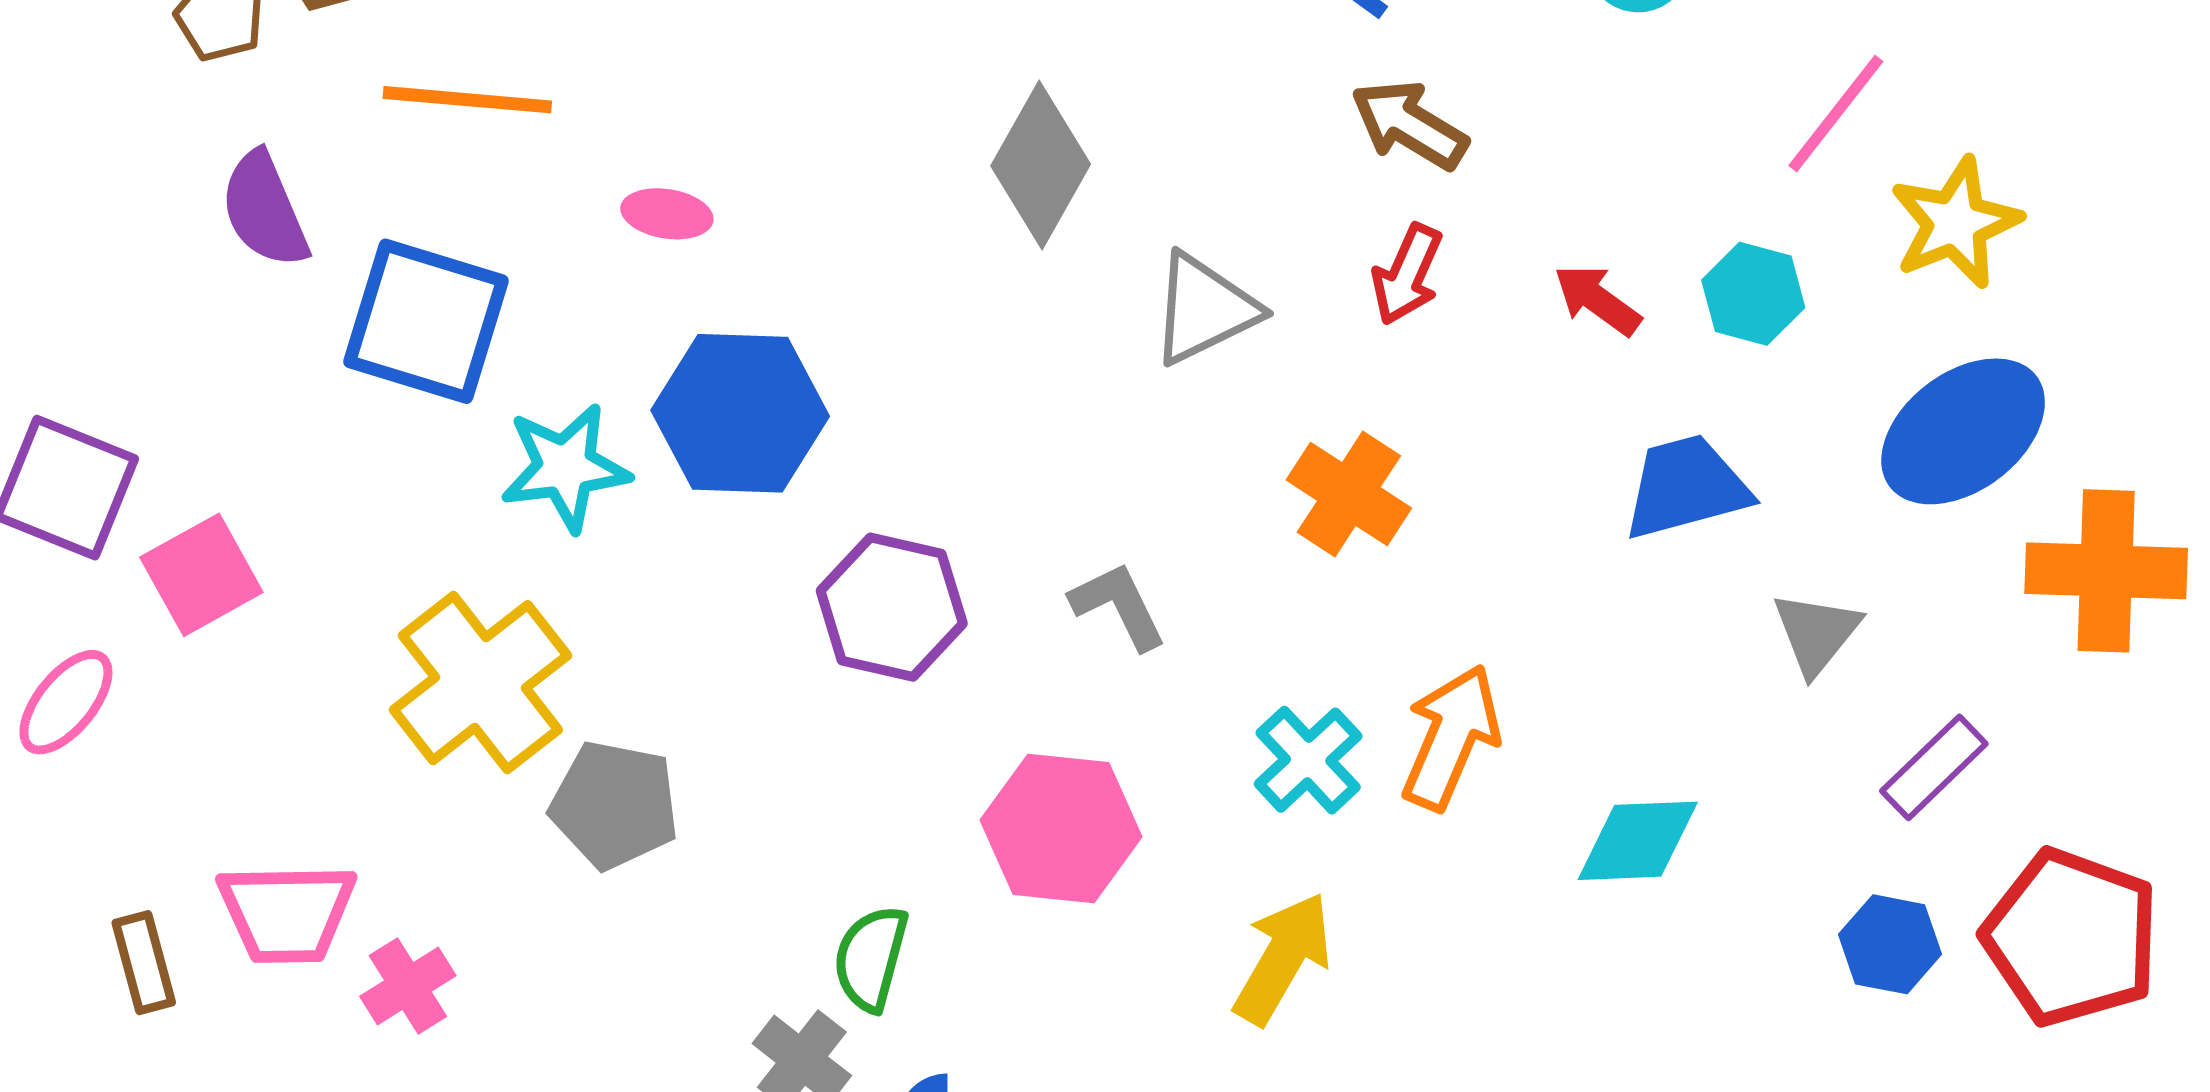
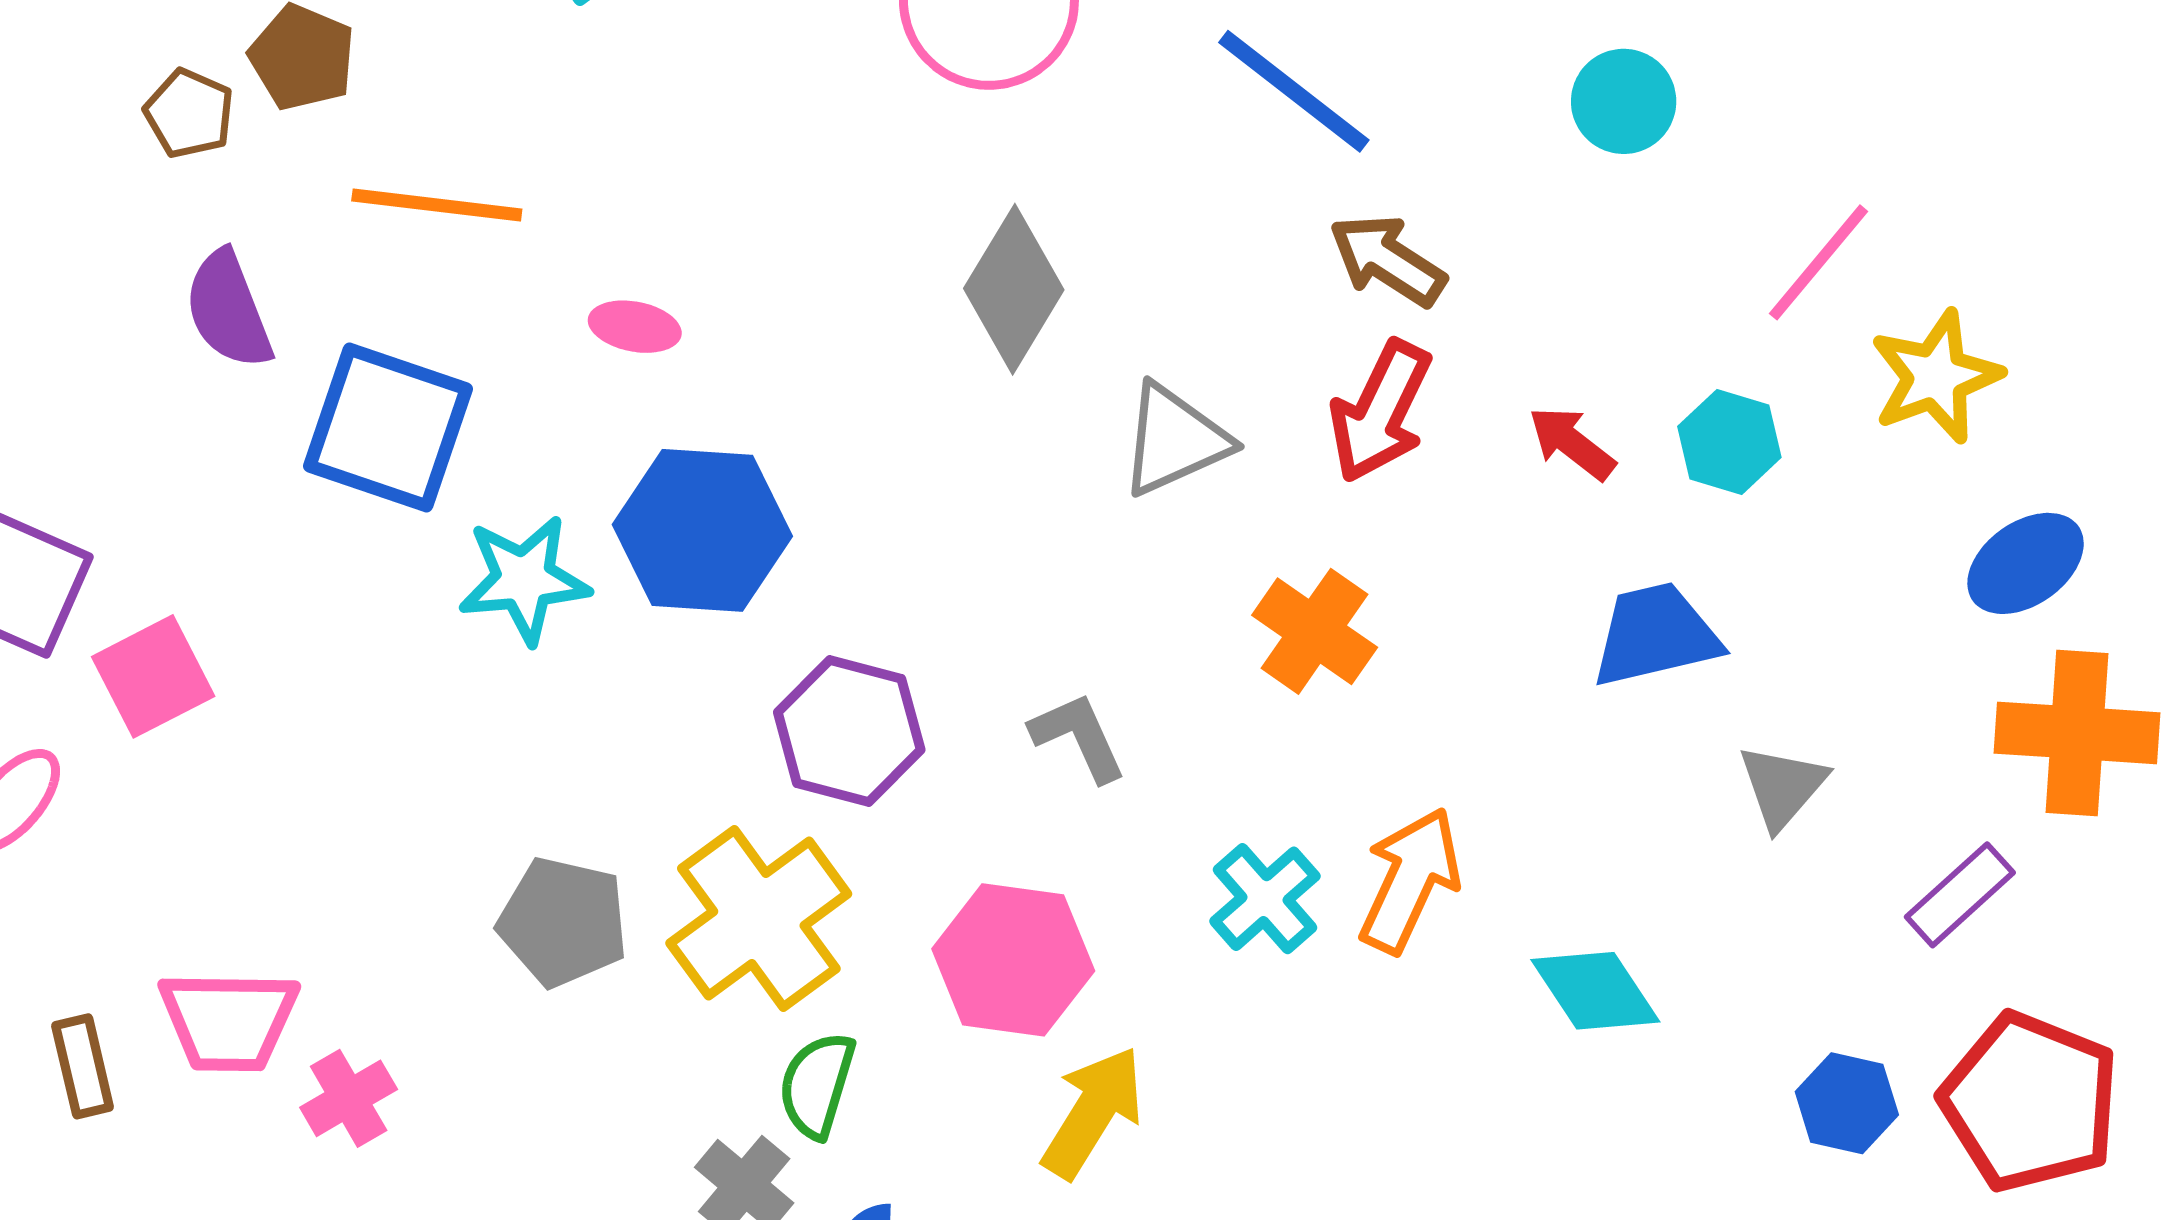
red arrow: (1407, 274) -> (1380, 411), size x1.4
blue ellipse: (1963, 431) -> (2026, 563), moved, size x0.7
yellow cross: (480, 683) -> (759, 918), moved
purple rectangle: (1934, 767) -> (1960, 895), moved
cyan diamond: (1638, 841) -> (1595, 991), turned 57
yellow arrow: (1283, 958) -> (1093, 1112), moved

